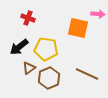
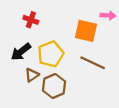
yellow pentagon: (46, 49) -> (51, 54), turned -30
brown line: (87, 74) -> (93, 63), moved

